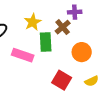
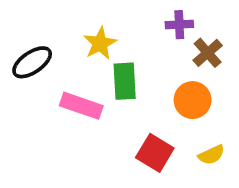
brown cross: (63, 27) -> (208, 53), moved

